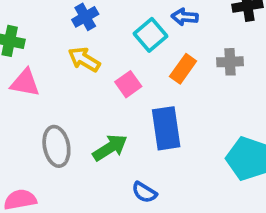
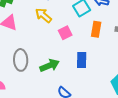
orange rectangle: (183, 69) -> (96, 29), turned -35
blue rectangle: (166, 128) -> (82, 60), size x0.7

